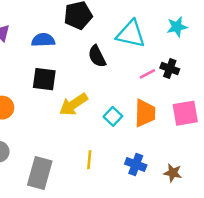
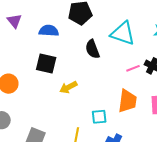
yellow arrow: (73, 104) -> (68, 87), size x0.7
cyan square: (113, 116) -> (99, 117), moved, turned 35

